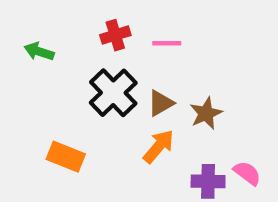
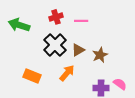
green arrow: (39, 52) -> (19, 25), size x1.5
orange arrow: (159, 146) -> (67, 73), moved

